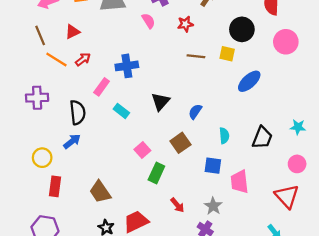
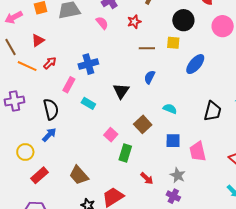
blue semicircle: (195, 112) -> (150, 77), moved
cyan semicircle: (224, 136) -> (170, 109), moved, turned -56
red rectangle: (55, 186) -> (39, 175), turned 48

